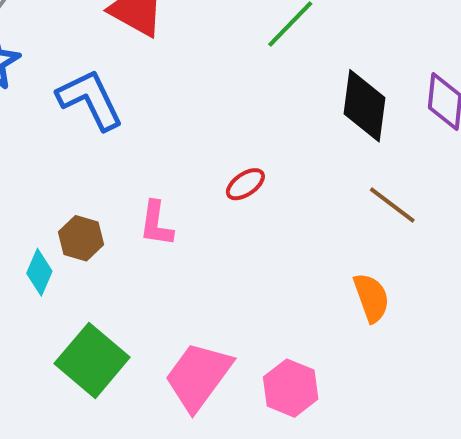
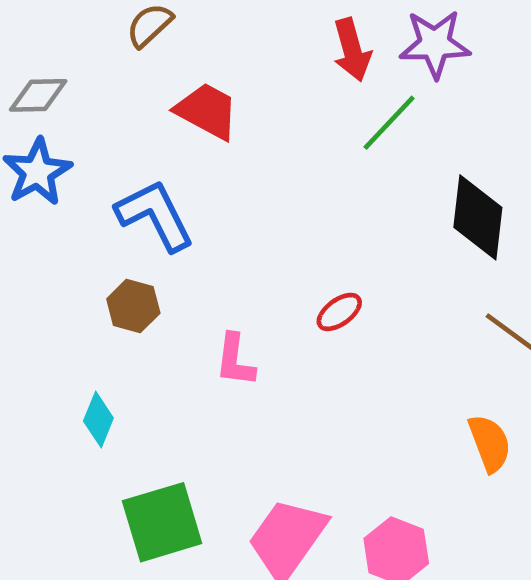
brown hexagon: (81, 238) -> (133, 306), moved
green square: (92, 360) -> (162, 522), turned 34

